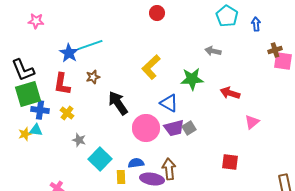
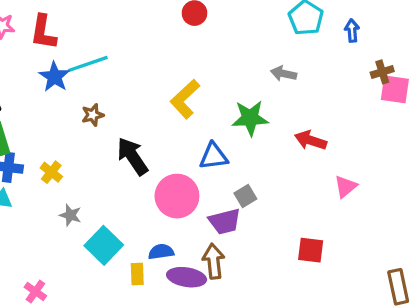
red L-shape: (62, 84) -> (43, 32), moved
blue triangle: (169, 103) -> (214, 156), turned -36
purple trapezoid: (174, 128) -> (225, 221), moved

